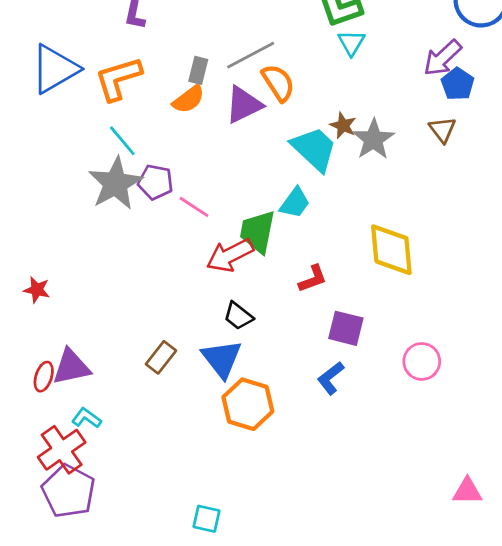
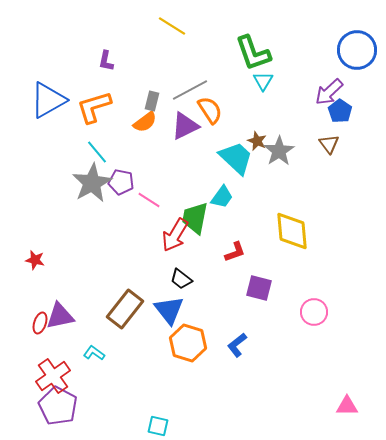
red arrow: (230, 255) -> (175, 235), turned -32
brown rectangle: (161, 357) -> (125, 309), size x1.6
blue L-shape: (331, 378) -> (237, 345), moved
cyan L-shape: (86, 418) -> (94, 353), moved

